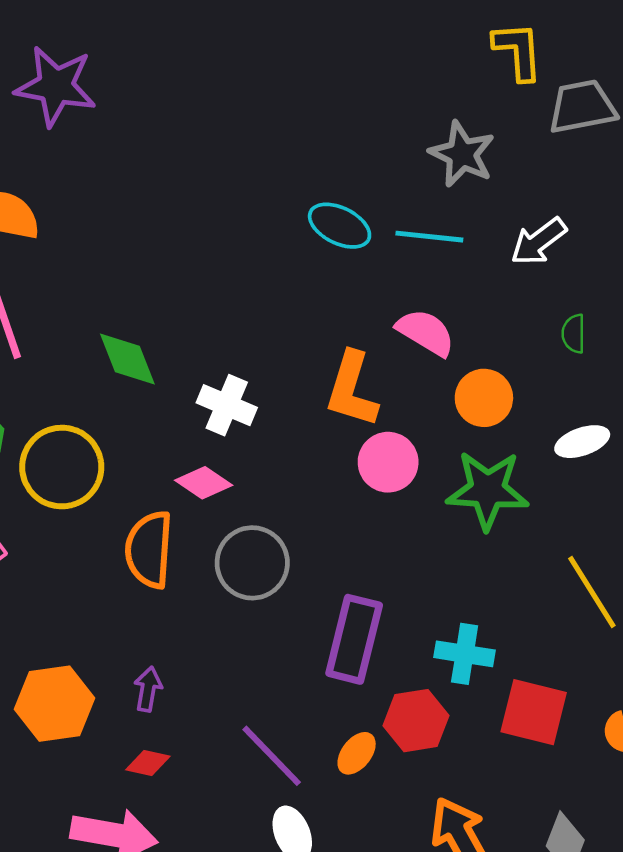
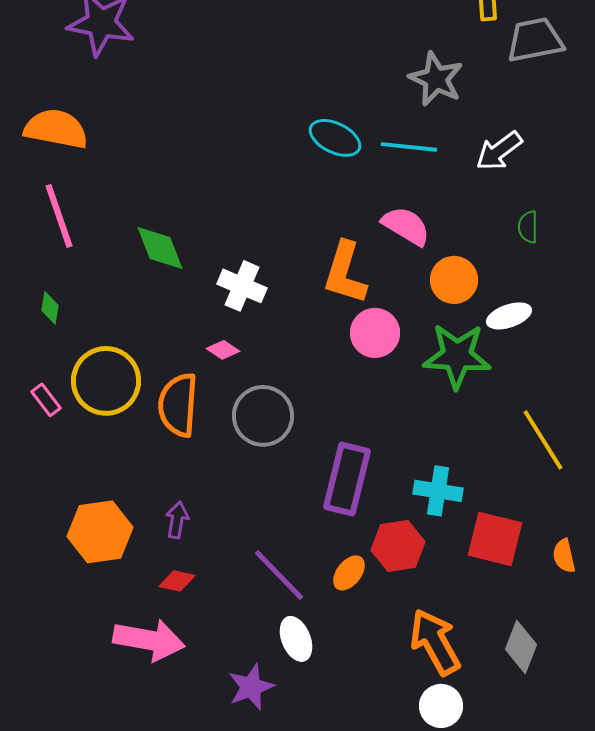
white ellipse: (582, 442) -> (509, 316), moved
yellow circle: (62, 467) -> (106, 381), moved
pink diamond: (204, 483) -> (223, 350), size x0.7

